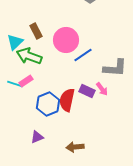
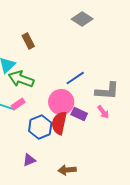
brown rectangle: (36, 31) -> (28, 41), moved
pink circle: (66, 40) -> (61, 102), moved
pink arrow: (102, 89) -> (103, 112), moved

